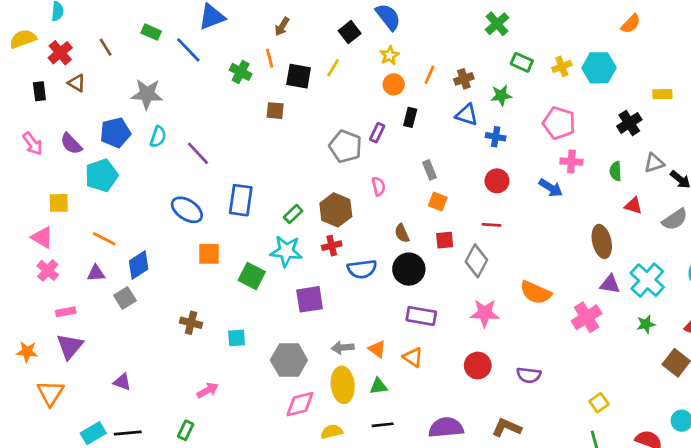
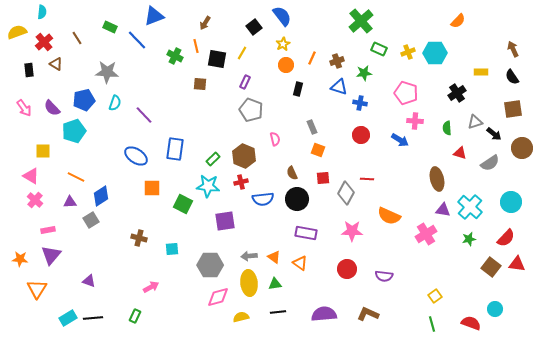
green cross: (497, 24) -> (361, 21), size x1.4
purple rectangle: (377, 133) -> (245, 82), moved
red line: (492, 225) -> (367, 179), moved

